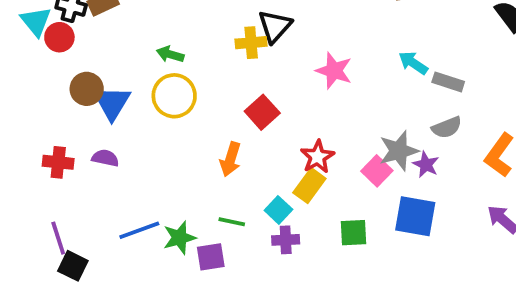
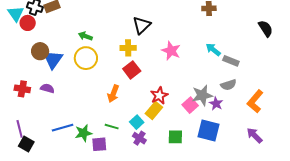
yellow cross: (251, 43) -> (128, 48), moved
purple cross: (286, 240) -> (139, 138), turned 32

